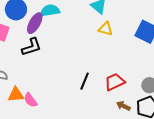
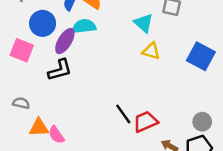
black line: (85, 81) -> (123, 114), turned -60
red trapezoid: (115, 82) -> (146, 122), moved

